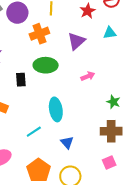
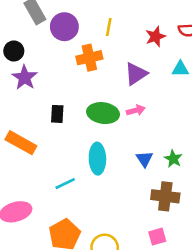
green ellipse: (46, 65) -> (103, 113), moved
pink arrow: (88, 76) -> (136, 110), moved
blue triangle: (67, 142) -> (144, 159), moved

